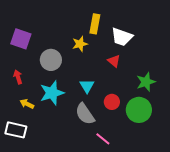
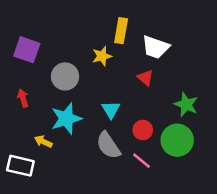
green star: (146, 82) -> (186, 105), turned -30
yellow arrow: (27, 104) -> (43, 141), moved
pink line: (103, 139) -> (141, 161), moved

